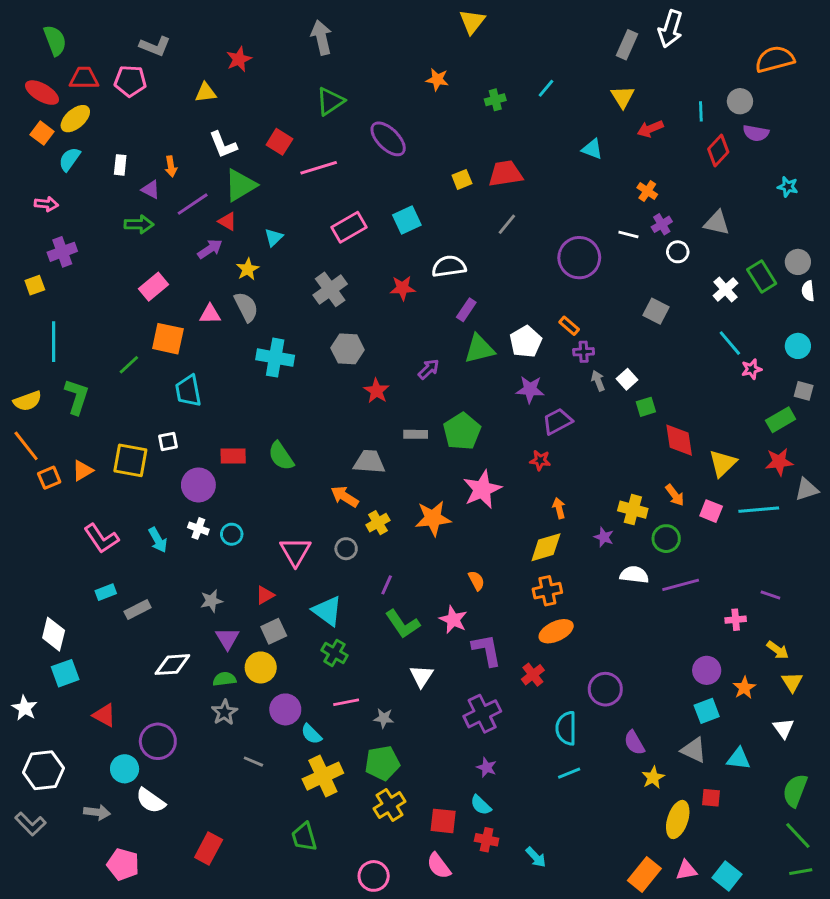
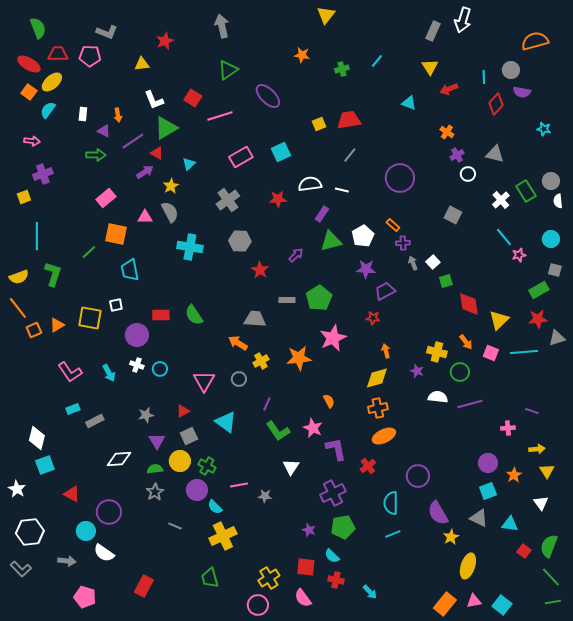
white line: (628, 234) -> (342, 190), moved
yellow arrow: (778, 650) -> (537, 449), turned -42
green cross: (335, 653) -> (207, 466), moved
purple semicircle: (634, 743) -> (438, 513), size x1.4
green pentagon: (382, 763) -> (343, 527), moved
purple star: (487, 767) -> (309, 530), moved
red square: (711, 798) -> (524, 551), moved, turned 32
yellow cross: (390, 805) -> (269, 578), moved

